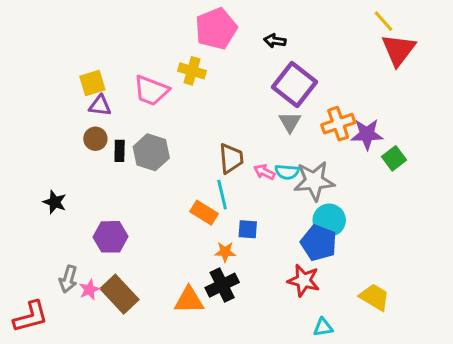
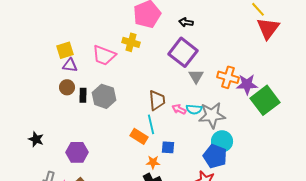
purple square: (295, 84) -> (183, 52), moved
orange cross: (338, 124) -> (228, 77), turned 35
green square: (394, 158) -> (265, 100), size x1.8
black star: (55, 202) -> (36, 139), moved

